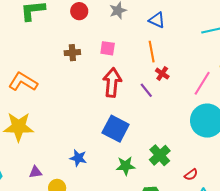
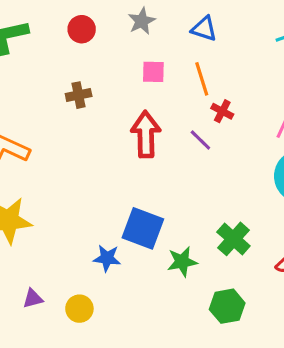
pink square: (108, 48) -> (153, 72), moved
blue square: (116, 129) -> (143, 228), moved
purple triangle: (35, 172) -> (33, 299), moved

